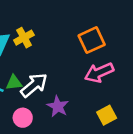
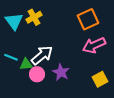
green triangle: (14, 83) -> (26, 64), moved
pink circle: (23, 118) -> (37, 74), moved

